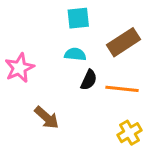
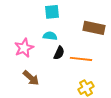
brown rectangle: (123, 42) -> (94, 28), moved, turned 45
pink star: (19, 68) -> (24, 48), moved

